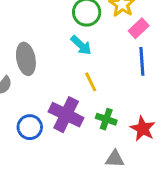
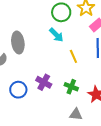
yellow line: (91, 82) -> (73, 56), moved
purple cross: (66, 115) -> (44, 82), size x0.7

